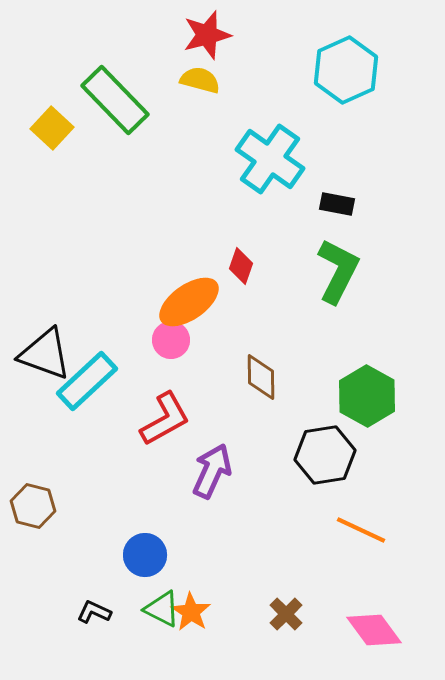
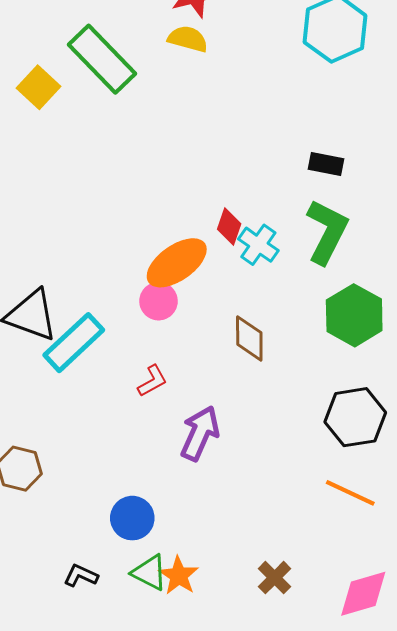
cyan cross: (270, 159) -> (258, 245), moved, size x0.6
green hexagon: (367, 396) -> (354, 315), moved
red L-shape: (165, 419) -> (152, 381), size x0.6
black hexagon: (325, 455) -> (355, 417), moved
pink diamond: (374, 630) -> (363, 594), turned -70

